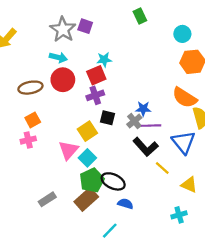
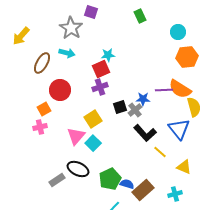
purple square: (85, 26) -> (91, 12), moved
red circle: (63, 80) -> (60, 90), moved
brown ellipse: (30, 88) -> (42, 63), moved, turned -50
black square: (108, 118) -> (120, 107), moved, turned -32
purple line: (151, 126) -> (164, 90), moved
green pentagon: (92, 180) -> (110, 179), moved
black ellipse: (113, 181) -> (78, 169), moved
brown rectangle: (86, 199) -> (143, 190), moved

